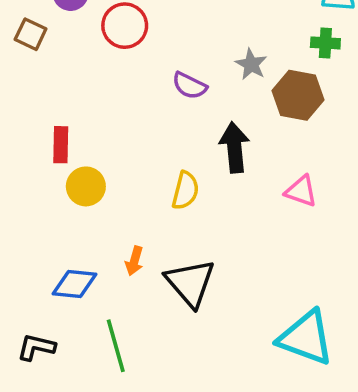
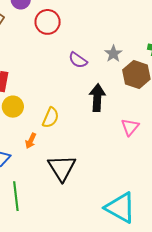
yellow semicircle: (185, 191) -> (51, 118), moved
pink triangle: (301, 191) -> (130, 127), turned 42
orange arrow: (134, 261) -> (31, 141), moved

